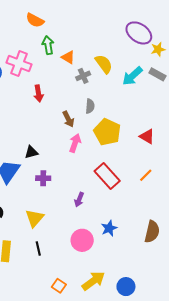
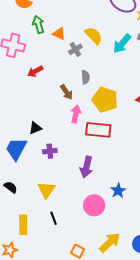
red arrow: (38, 94) -> (35, 71), turned 77
red rectangle: (107, 176) -> (98, 130), moved, turned -35
purple arrow: (79, 200) -> (86, 167), size x1.5

